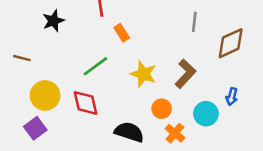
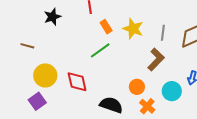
gray line: (194, 22) -> (163, 33), moved
green line: (95, 66) -> (100, 50), moved
yellow star: (143, 74) -> (133, 29), moved

